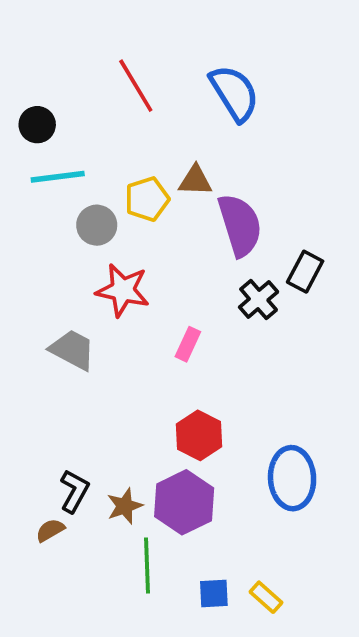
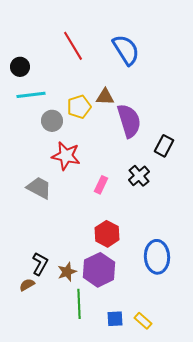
black cross: (259, 300) -> (139, 176), moved

